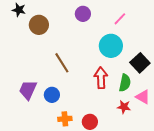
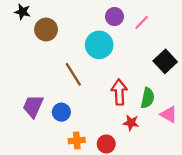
purple circle: (83, 14) -> (114, 17), moved
cyan circle: (111, 46) -> (99, 45), moved
black square: (140, 63) -> (165, 61), moved
red star: (124, 107) -> (131, 123), moved

